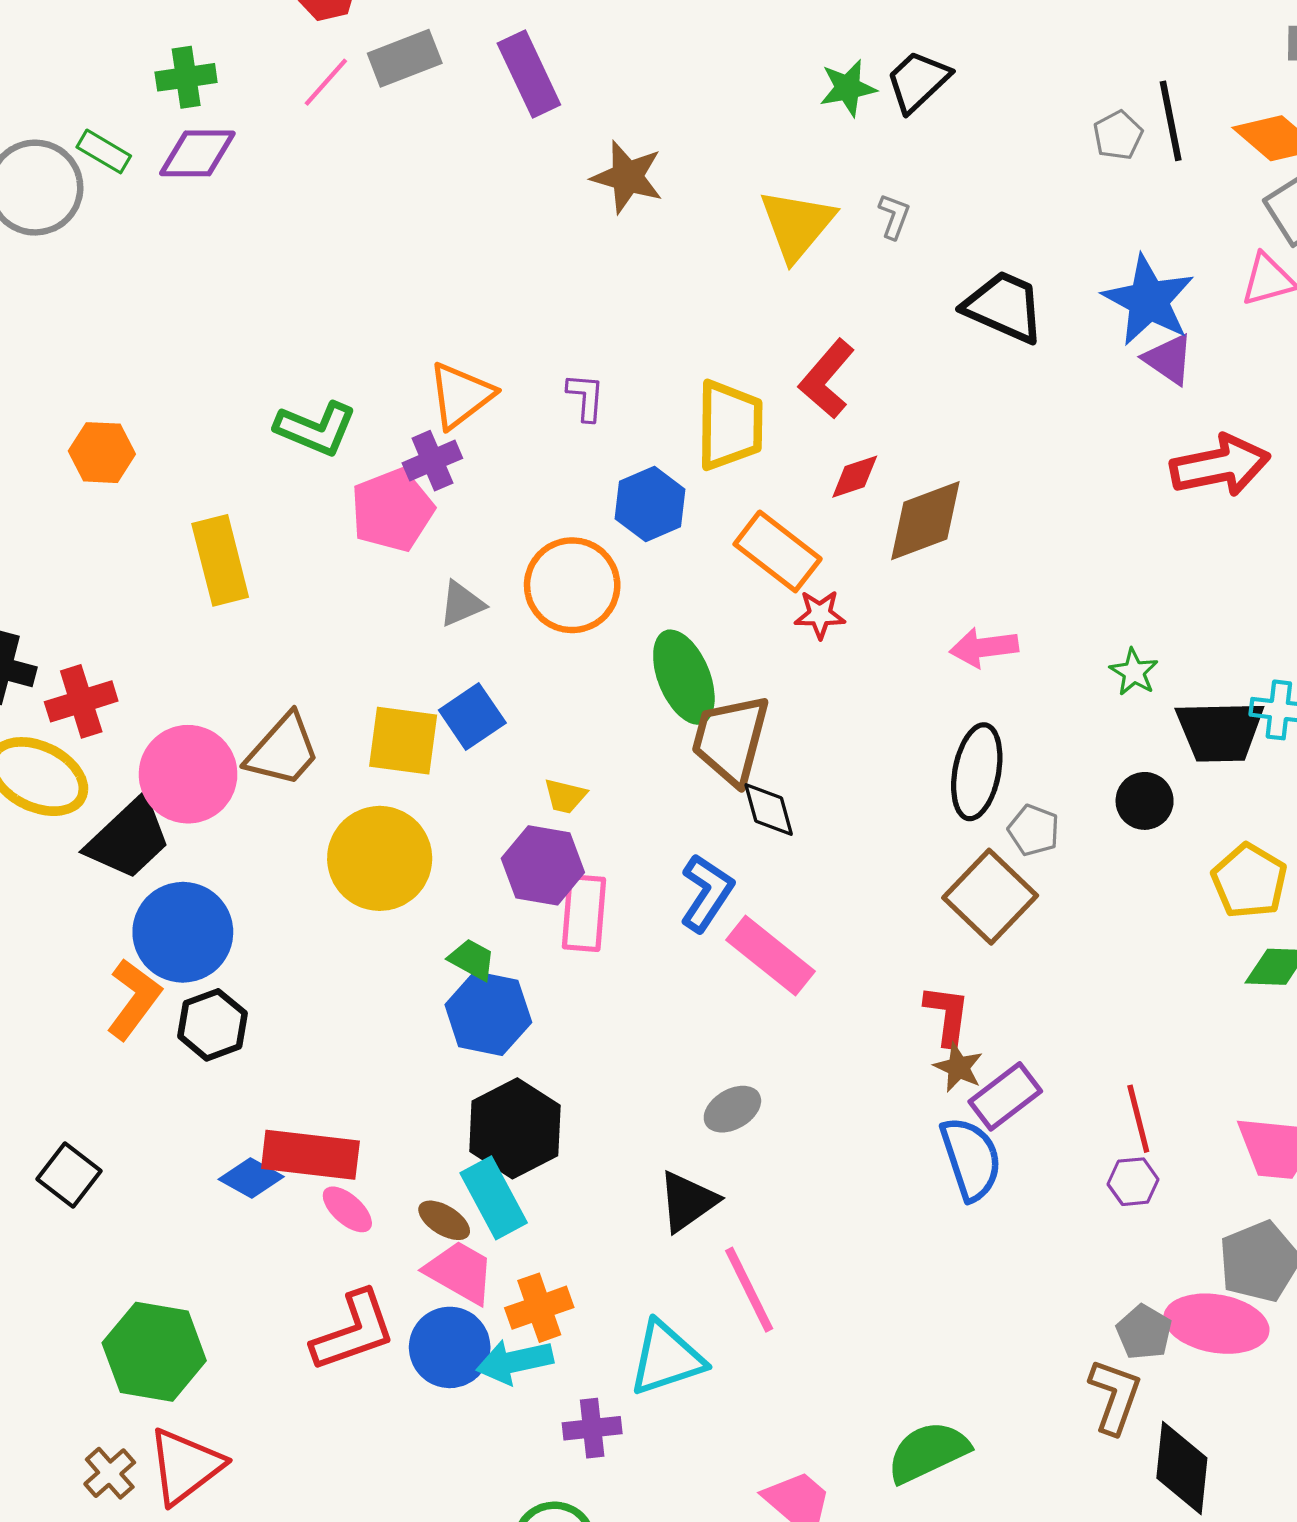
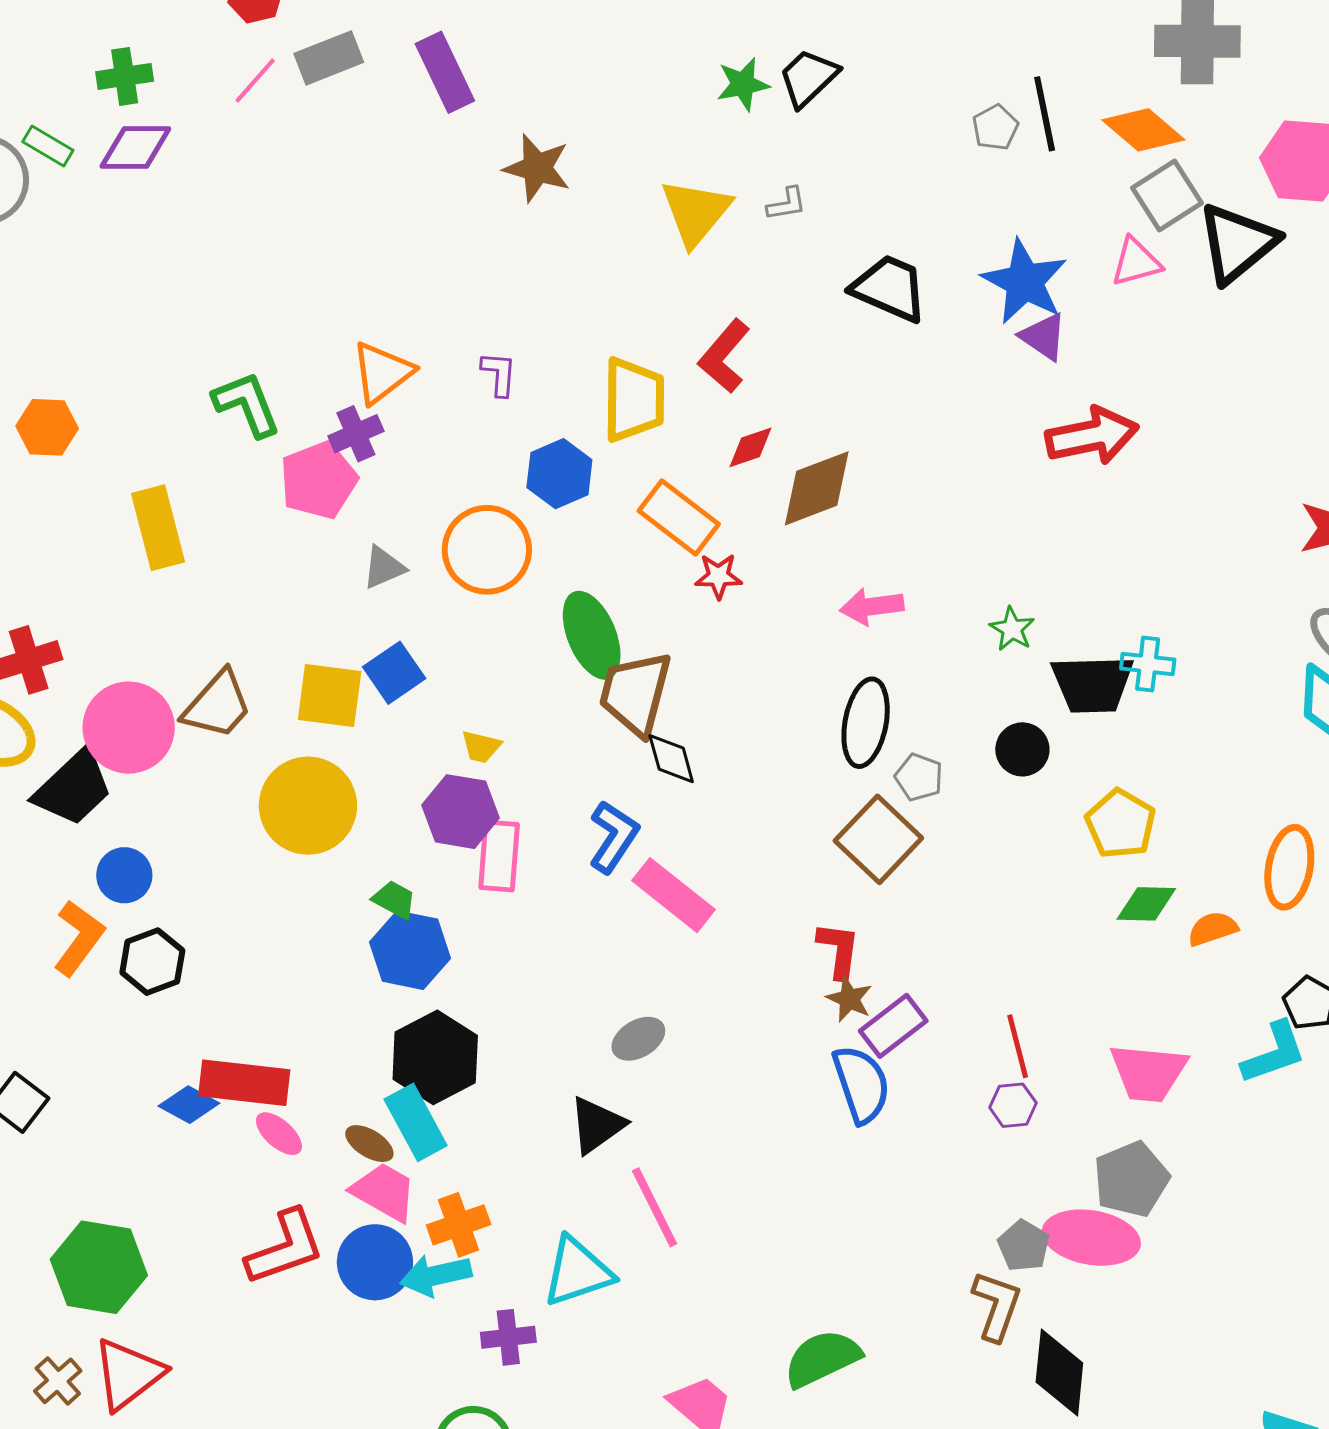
gray L-shape: (894, 216) -> (787, 204), turned 60
green L-shape: (316, 429) -> (247, 404), turned -134
blue circle: (183, 932) -> (124, 875), size x0.6

